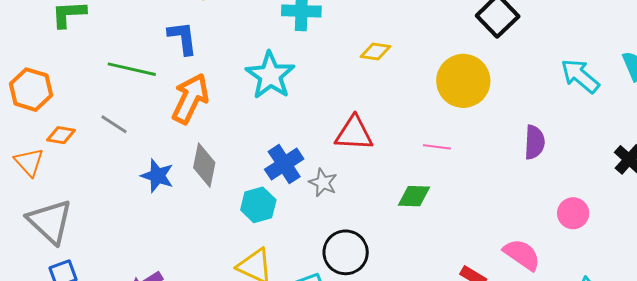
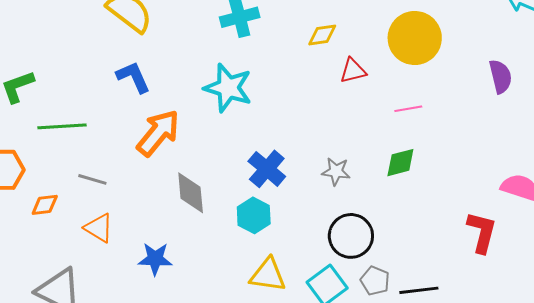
green line: (132, 69) -> (62, 126), moved
orange arrow: (190, 99) -> (158, 133), turned 30
red triangle: (354, 133) -> (353, 71), moved, size x0.7
orange triangle: (29, 162) -> (99, 228), moved
blue star: (157, 176) -> (155, 259), moved
gray star: (323, 183) -> (336, 171), moved

